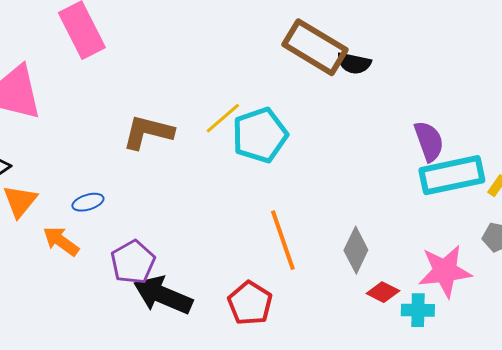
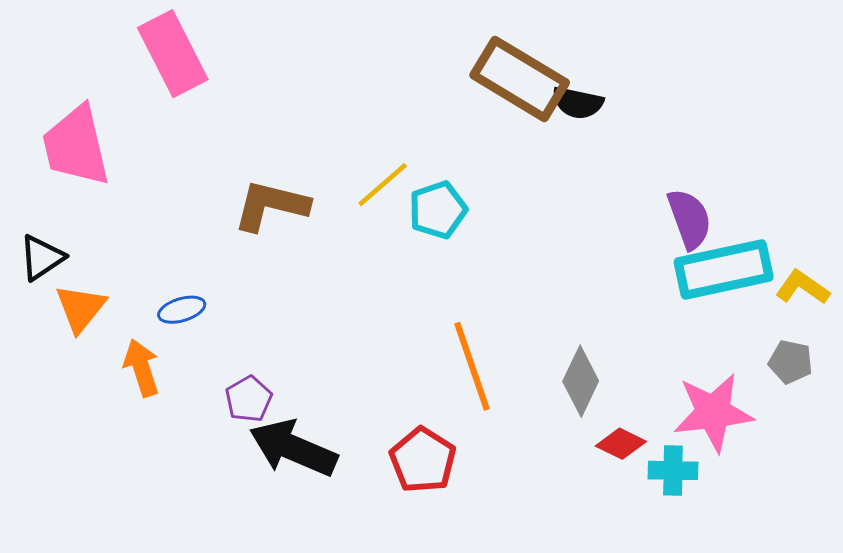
cyan pentagon: (260, 135) -> (438, 210), size x0.7
orange arrow: (61, 241) -> (141, 368), turned 36
purple pentagon: (133, 262) -> (249, 399), size x0.7

